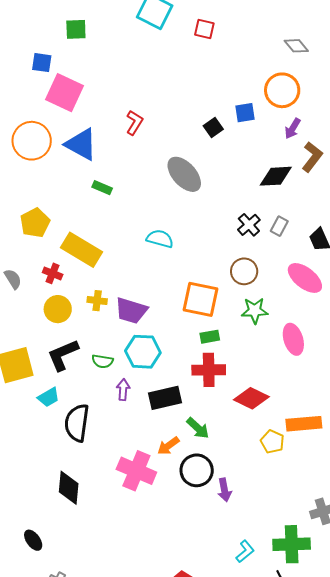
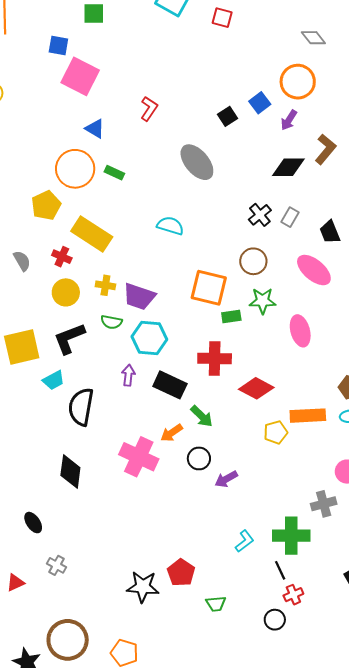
blue square: (245, 113) -> (260, 103), turned -30
purple arrow: (293, 128) -> (289, 120), moved
orange circle: (32, 141) -> (75, 169), moved
blue triangle: (81, 144) -> (95, 129), size x0.6
green rectangle: (210, 337) -> (231, 317), moved
green semicircle: (103, 361) -> (111, 322), moved
black rectangle: (165, 398) -> (170, 385), turned 36
yellow pentagon: (272, 442) -> (276, 432), turned 30
black circle: (197, 470) -> (199, 458), size x0.7
purple arrow: (224, 490) -> (226, 479), turned 70

